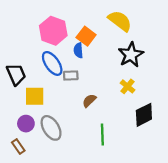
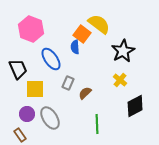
yellow semicircle: (120, 21) -> (99, 24), moved
pink hexagon: (53, 31) -> (31, 29), moved
gray rectangle: (71, 75) -> (68, 83), moved, turned -64

